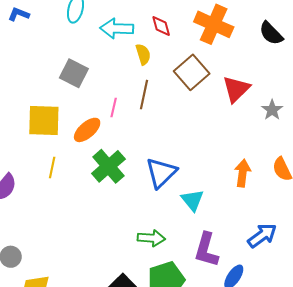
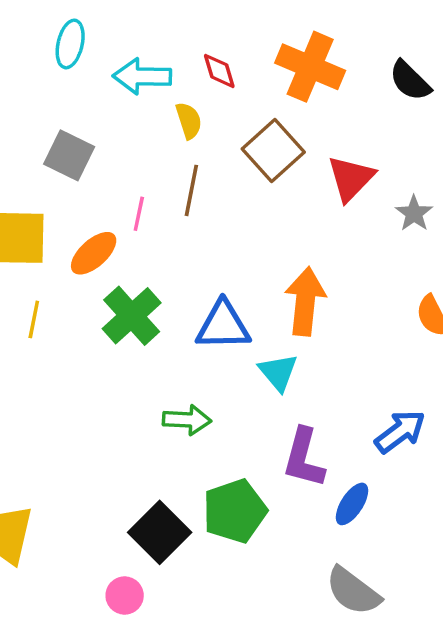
blue triangle: (161, 173) -> (223, 326), turned 44
orange arrow: (242, 173) -> (305, 301), moved, size x1.4
green arrow: (151, 238) -> (187, 420), moved

